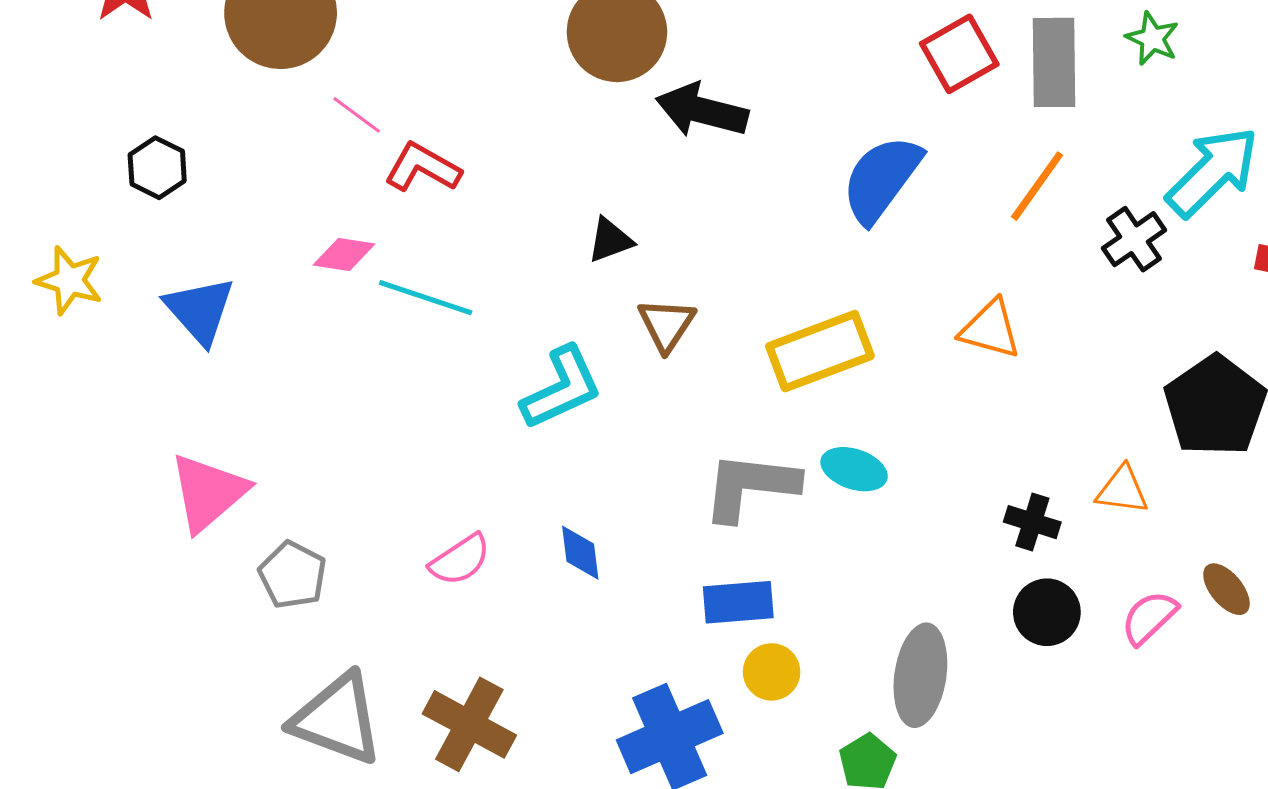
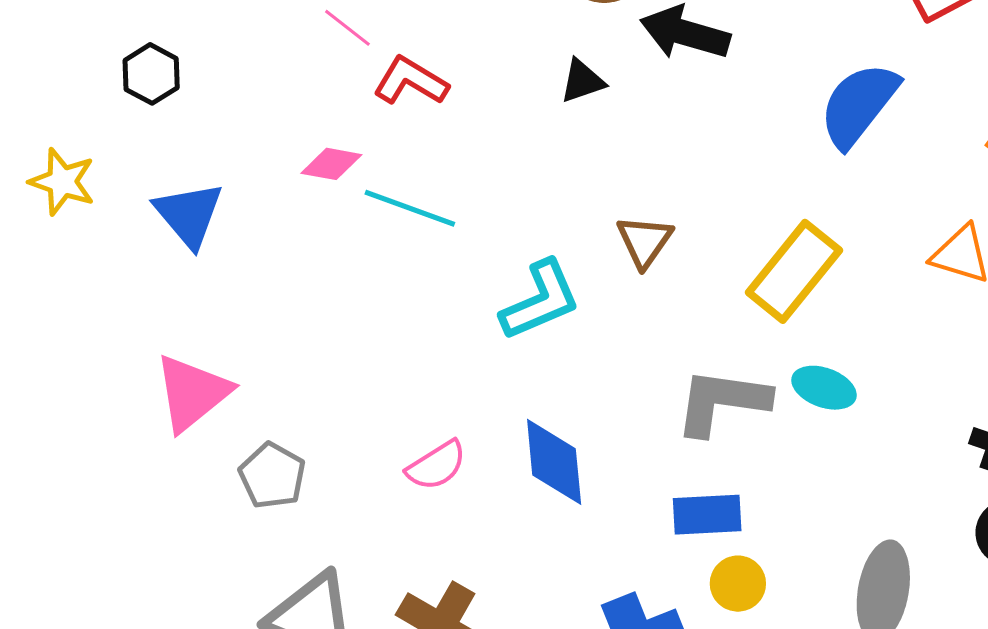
black triangle: (610, 240) -> (582, 81), moved
yellow rectangle: (820, 351) -> (794, 271), turned -32
blue diamond: (580, 553) -> (554, 462), size x1.6

